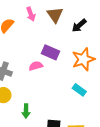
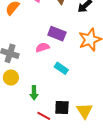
cyan rectangle: (79, 90) -> (61, 68), moved

